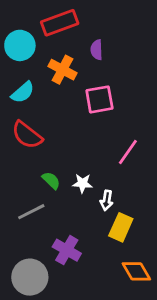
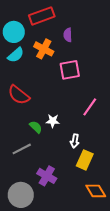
cyan semicircle: (23, 92) -> (16, 55), moved
white star: (82, 183) -> (53, 121), moved

